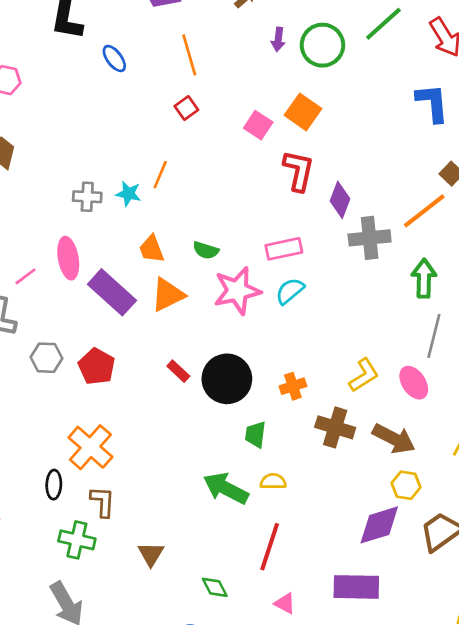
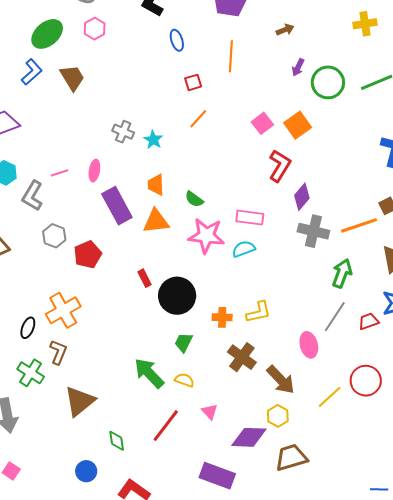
red square: (186, 108) -> (193, 82), moved
orange line: (160, 175) -> (198, 119), moved
pink ellipse: (68, 258) -> (94, 171), size x0.7
yellow L-shape: (364, 375) -> (258, 312), moved
brown triangle: (151, 554) -> (80, 401), size x1.6
pink triangle: (285, 603) -> (210, 412), moved

